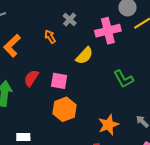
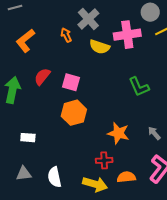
gray cross: (70, 19) -> (88, 19), size x1.5
yellow semicircle: (84, 56) -> (100, 47), moved, turned 60
orange star: (108, 125) -> (118, 133), turned 30

